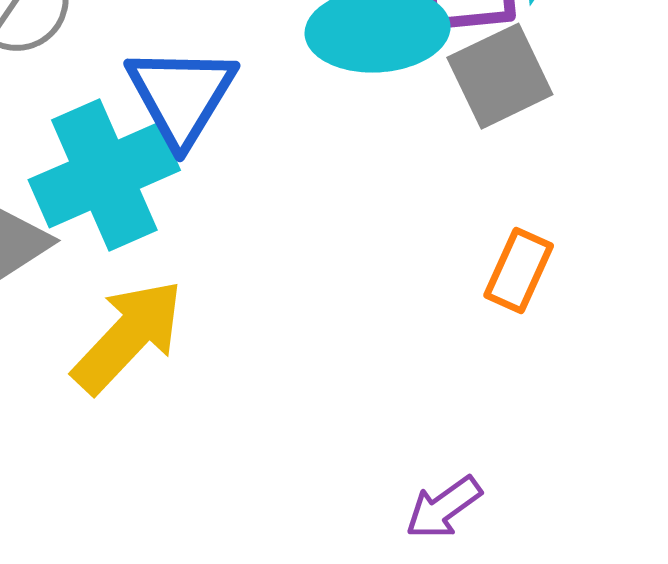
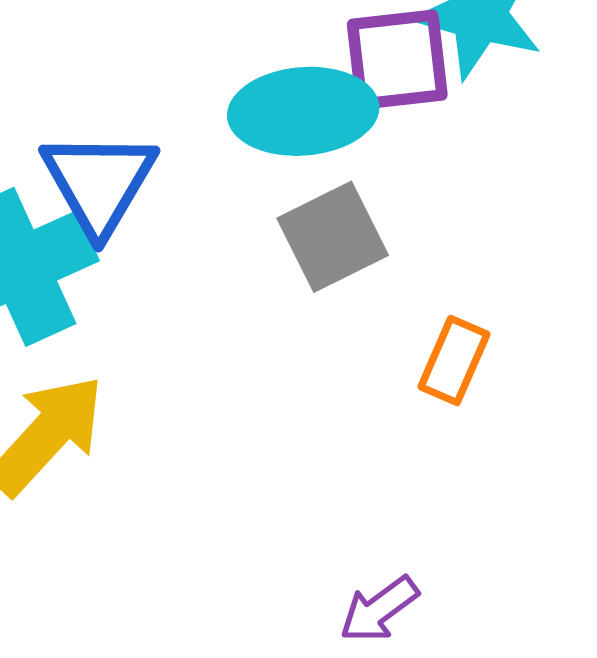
gray square: (500, 76) -> (333, 237), moved

